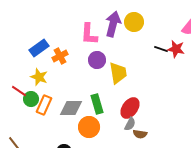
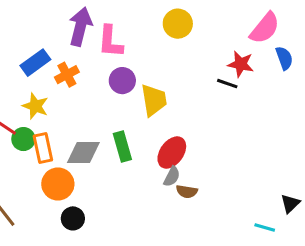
purple arrow: (113, 24) -> (80, 27), moved
black line: (161, 49) -> (227, 84), moved
orange rectangle: (44, 105) -> (43, 148), turned -36
orange circle: (89, 127) -> (58, 184), moved

